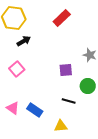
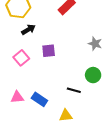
purple square: (66, 70) -> (49, 51), moved
pink triangle: (13, 108) -> (17, 97), turned -40

